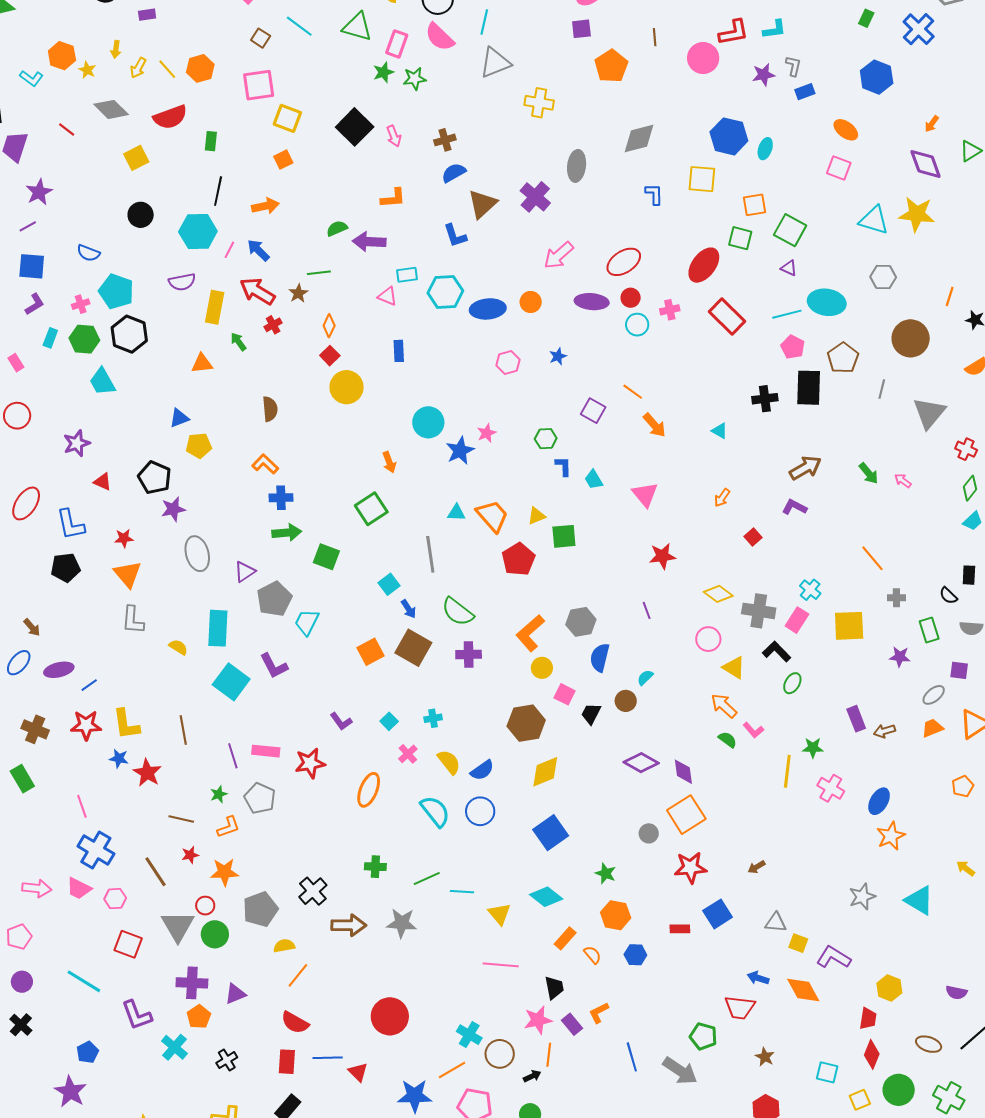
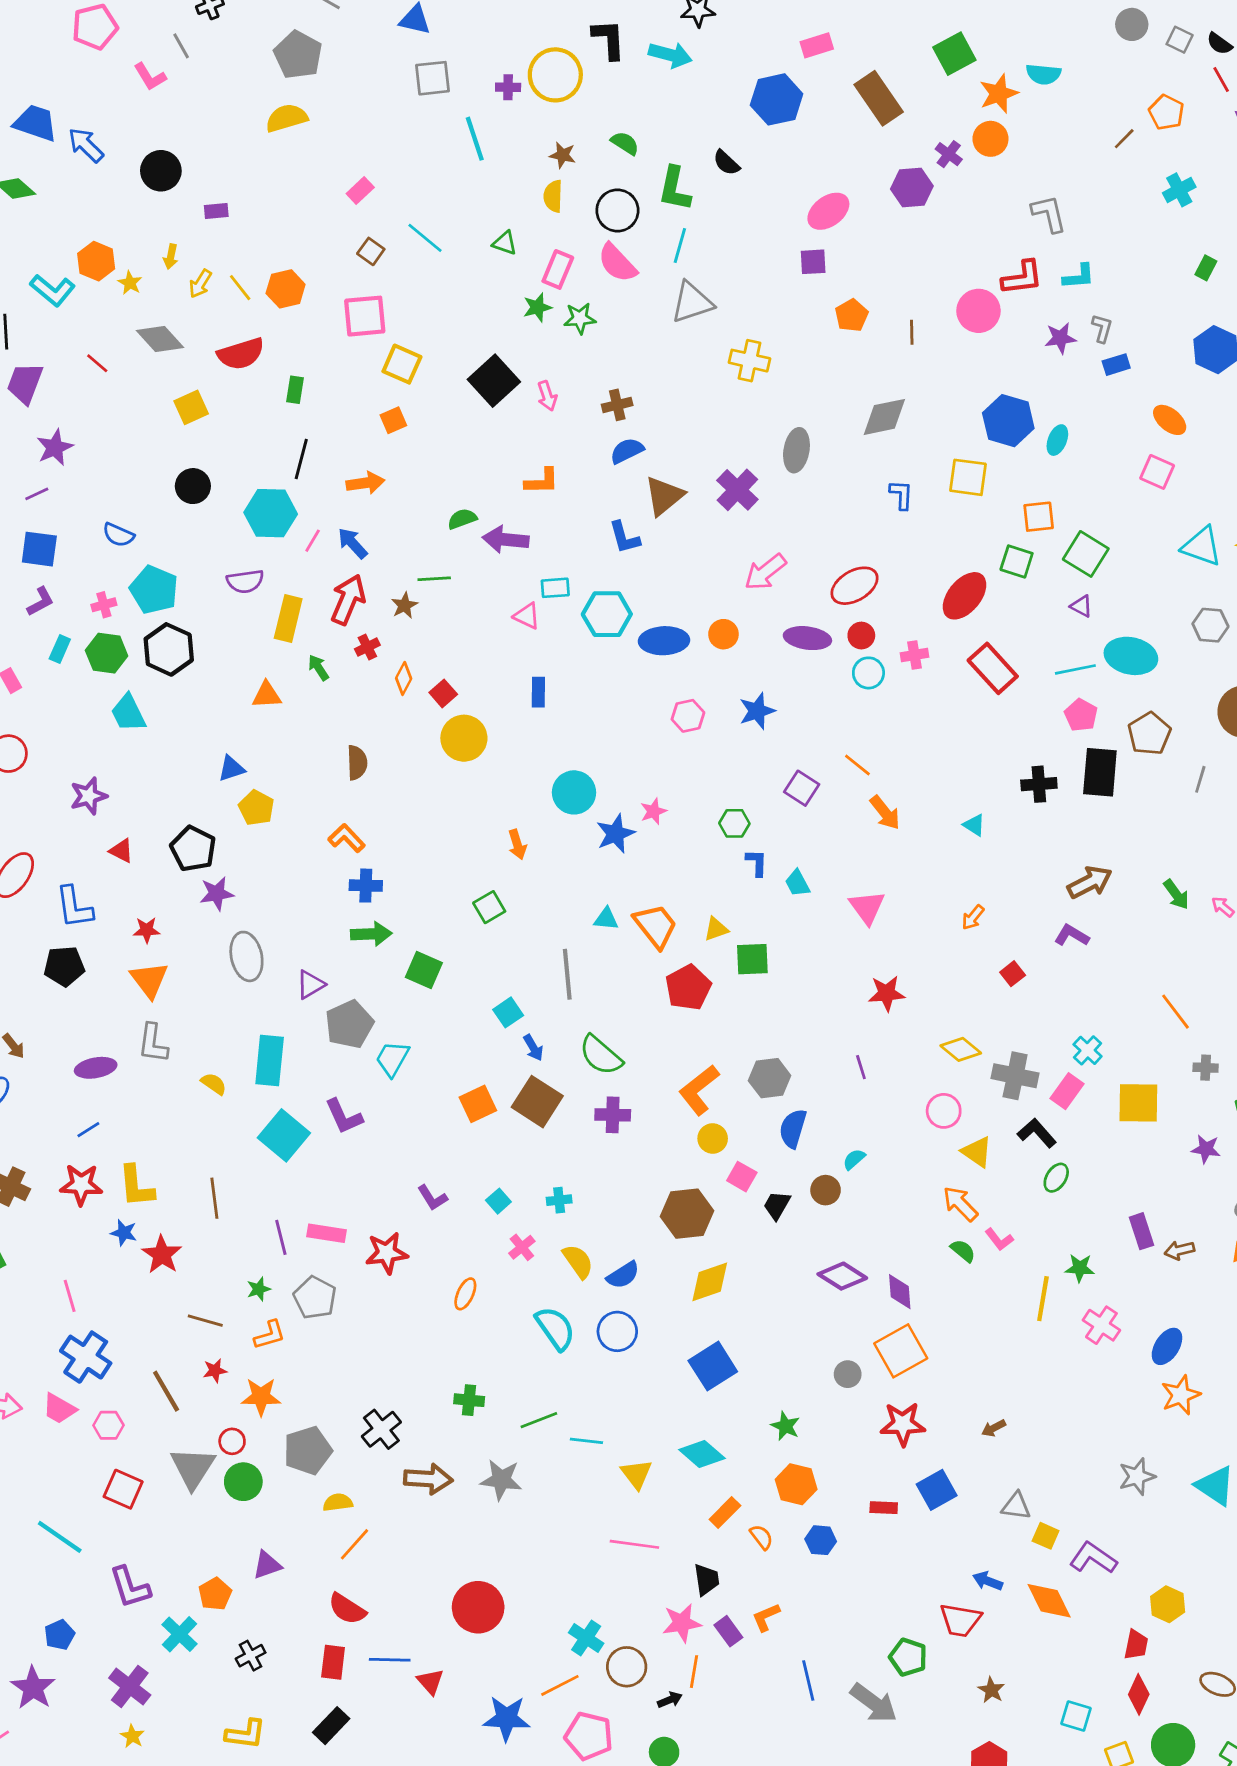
green triangle: (357, 27) -> (505, 243), size x0.6
brown line: (655, 37) -> (912, 332), moved
orange pentagon: (611, 66) -> (852, 315), size x0.7
cyan L-shape: (31, 78) -> (53, 290), size x1.4
red arrow: (257, 291) -> (348, 600), turned 78
orange diamond: (329, 326) -> (404, 678), moved
blue star: (558, 356) -> (757, 711), size x1.5
yellow pentagon: (199, 446) -> (256, 808), turned 30
green square: (371, 509) -> (489, 907), size x0.7
purple ellipse: (59, 670) -> (96, 1068), moved
orange ellipse: (369, 790) -> (465, 1294), size x0.7
purple cross: (192, 983) -> (130, 1687), moved, turned 32

